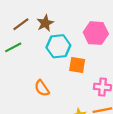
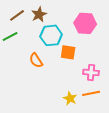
orange semicircle: (42, 88) -> (36, 60), moved

